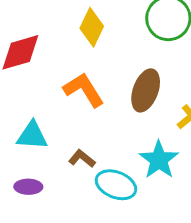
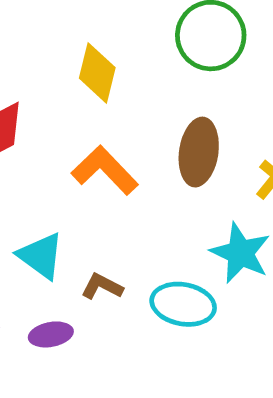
cyan triangle: (32, 136) -> (41, 256), turned 44
brown L-shape: (82, 159) -> (102, 286), moved

